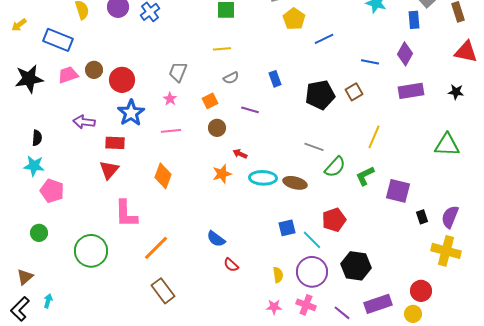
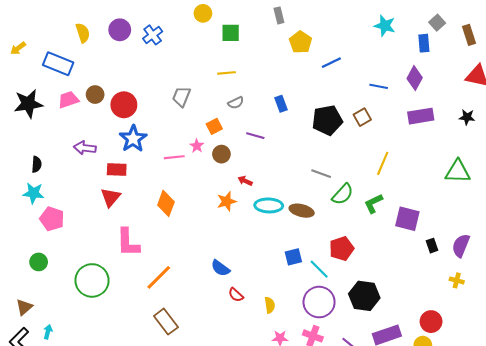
pink star: (170, 99) -> (197, 146), moved
yellow cross: (446, 251) -> (457, 280), size x0.5
yellow semicircle: (278, 275) -> (270, 305), moved

